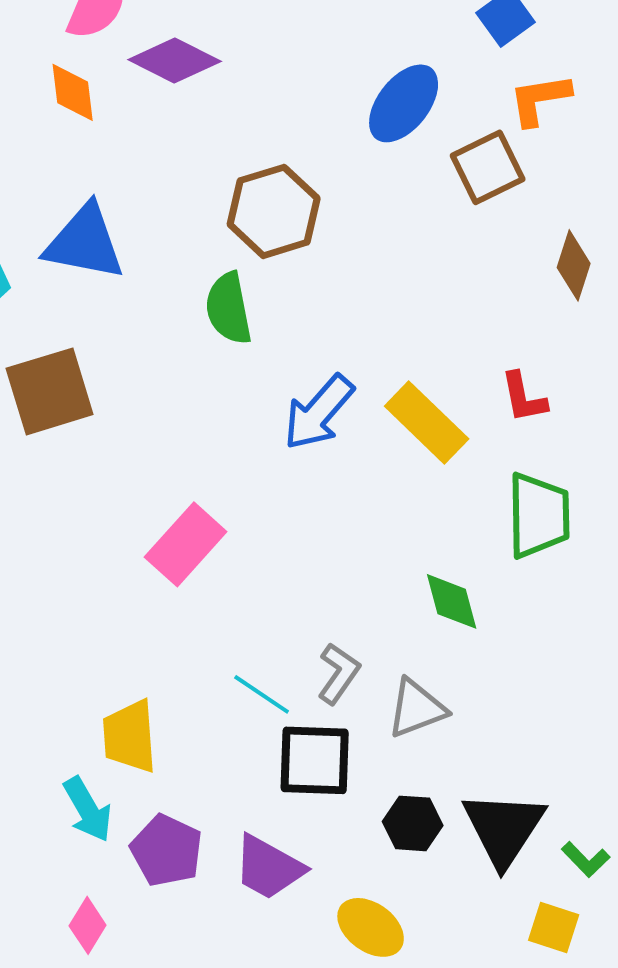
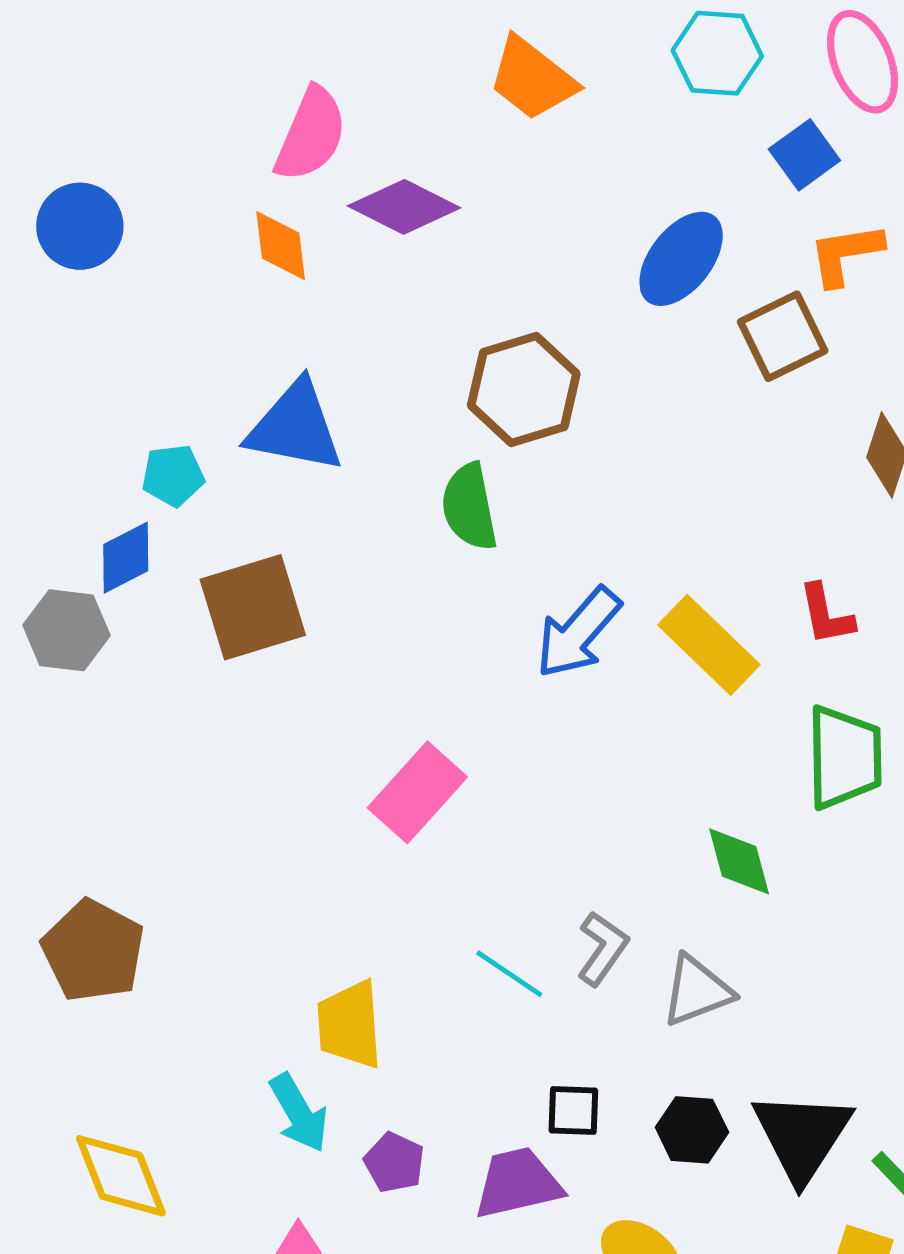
black square: (315, 760) -> (573, 1111), moved, size x0.6
purple pentagon: (167, 850) -> (394, 1163), size x0.7
purple trapezoid: (269, 867) -> (518, 1183), turned 138

